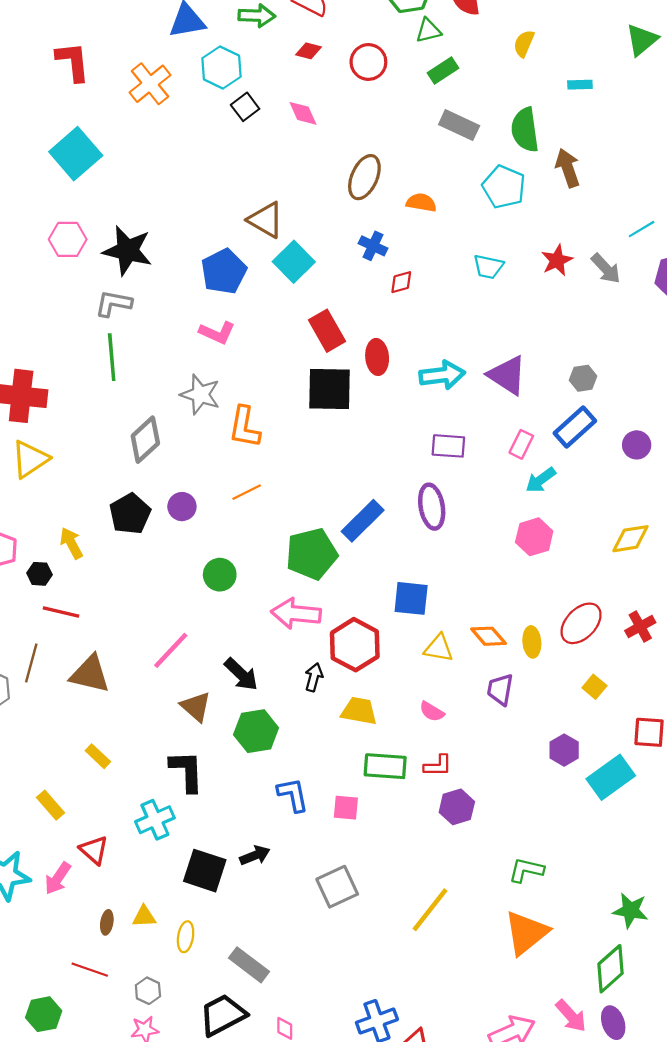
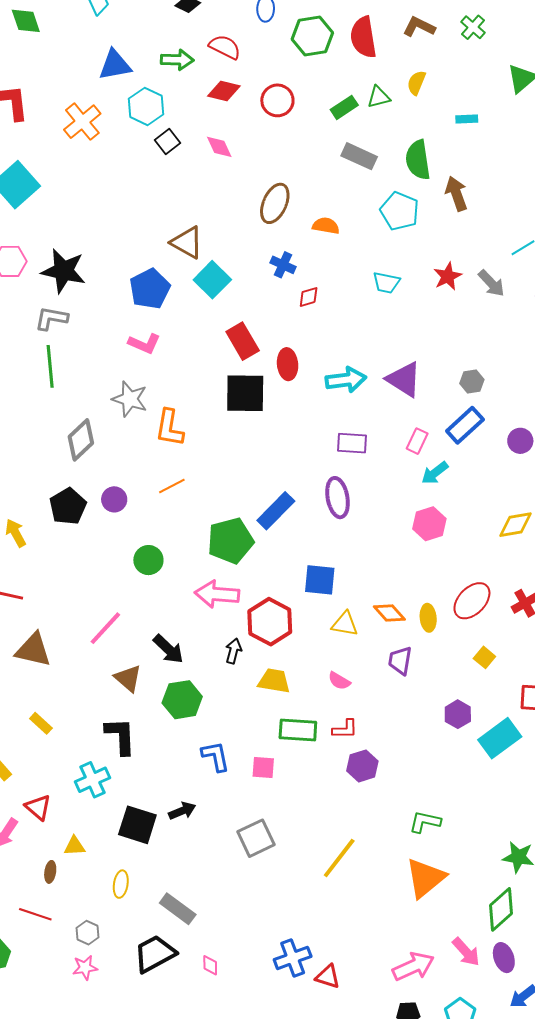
green triangle: (428, 31) -> (379, 97), moved
red diamond: (309, 51) -> (224, 91), size x1.4
yellow triangle: (144, 917) -> (74, 846), moved

